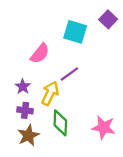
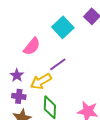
cyan square: (75, 32) -> (63, 27), turned 30
yellow arrow: (50, 93) -> (41, 81), turned -145

